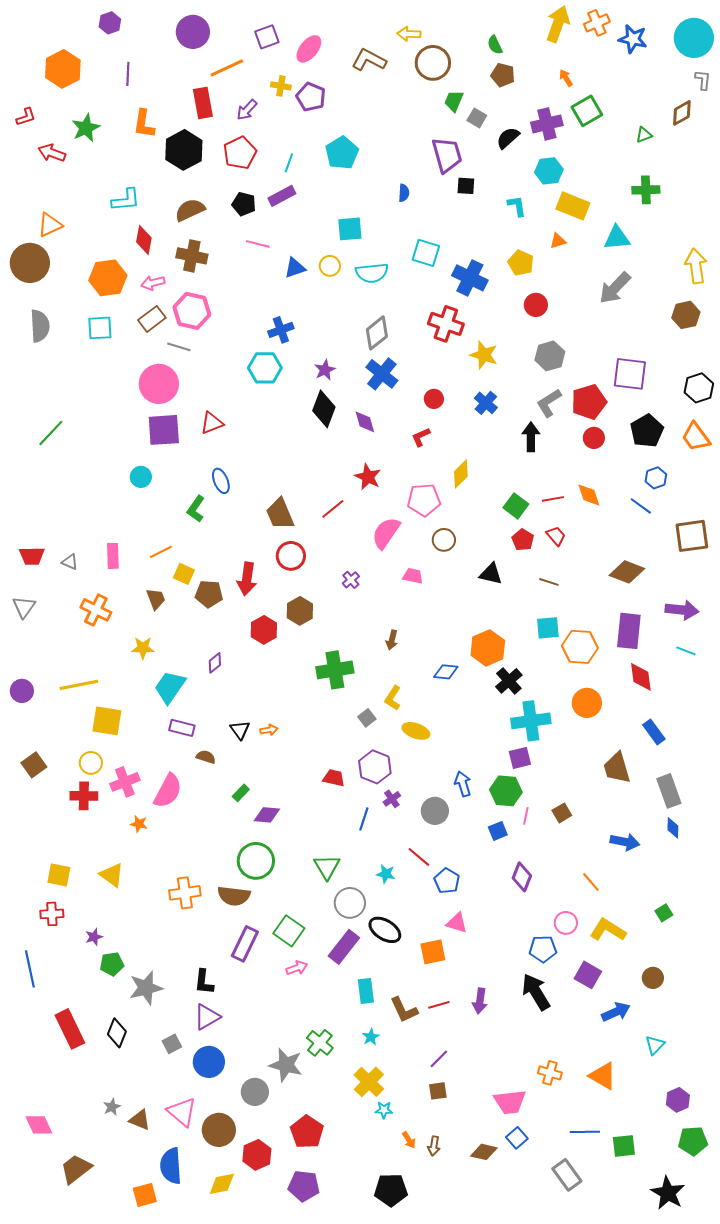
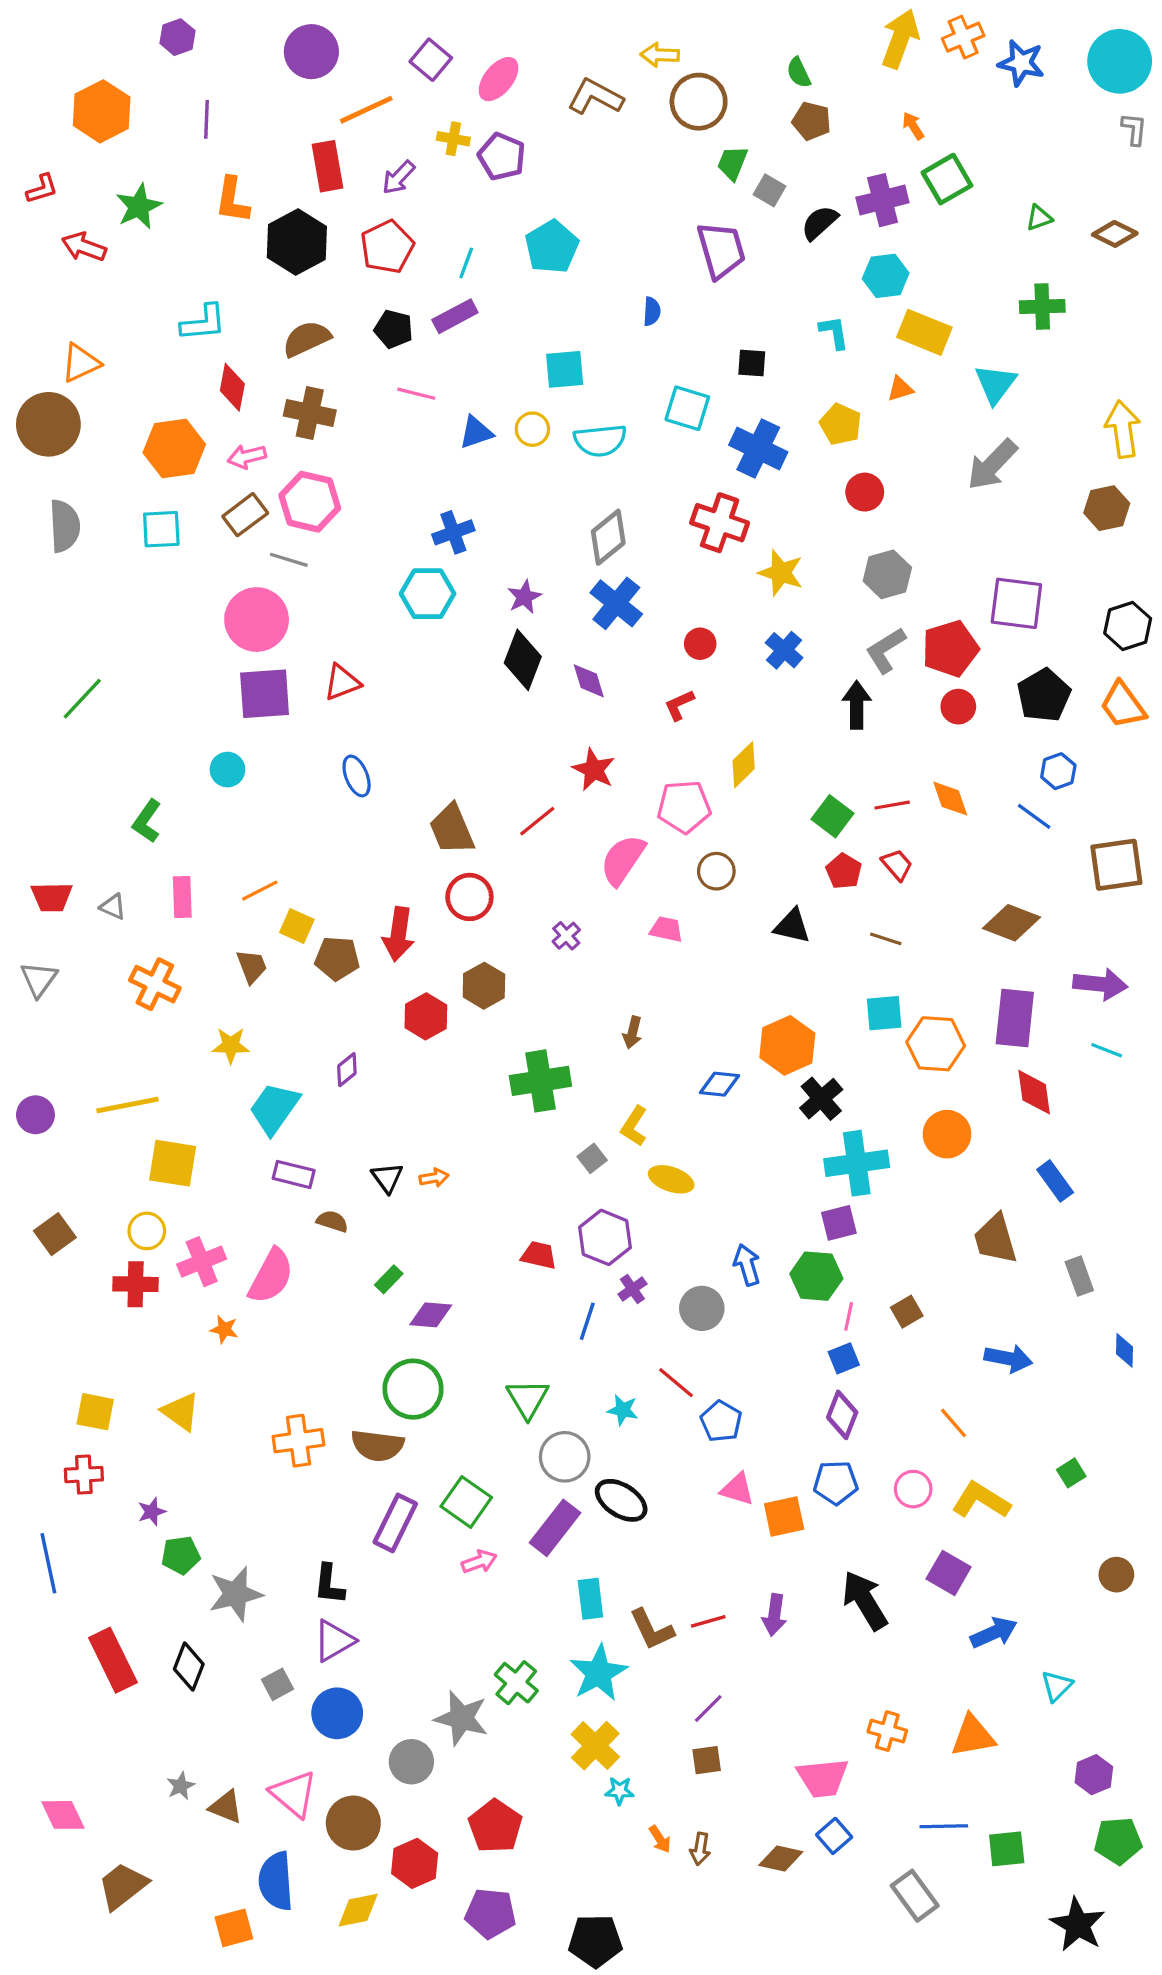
purple square: (267, 37) -> (431, 60), turned -30
brown diamond: (682, 113) -> (1115, 234), moved, turned 56
black square: (466, 186) -> (752, 363), moved
cyan triangle: (617, 238) -> (995, 384), turned -48
green L-shape: (196, 509) -> (147, 821), moved
gray rectangle: (669, 791) -> (1079, 1276), size x0.7
blue diamond: (673, 828) -> (1124, 1350), moved
blue square: (498, 831) -> (844, 1358), moved
blue pentagon: (543, 949) -> (836, 1483), moved
orange square: (433, 952) -> (784, 1517), moved
brown circle: (653, 978) -> (1116, 1575), moved
cyan star: (371, 1037) -> (599, 1673), size x2.0
orange triangle: (603, 1076) -> (973, 1736), turned -40
black pentagon: (391, 1190) -> (595, 1941), moved

